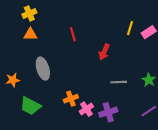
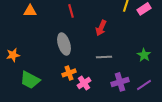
gray ellipse: (43, 69) -> (64, 44), moved
gray line: (119, 82) -> (104, 57), moved
purple cross: (108, 112) -> (120, 82), moved

